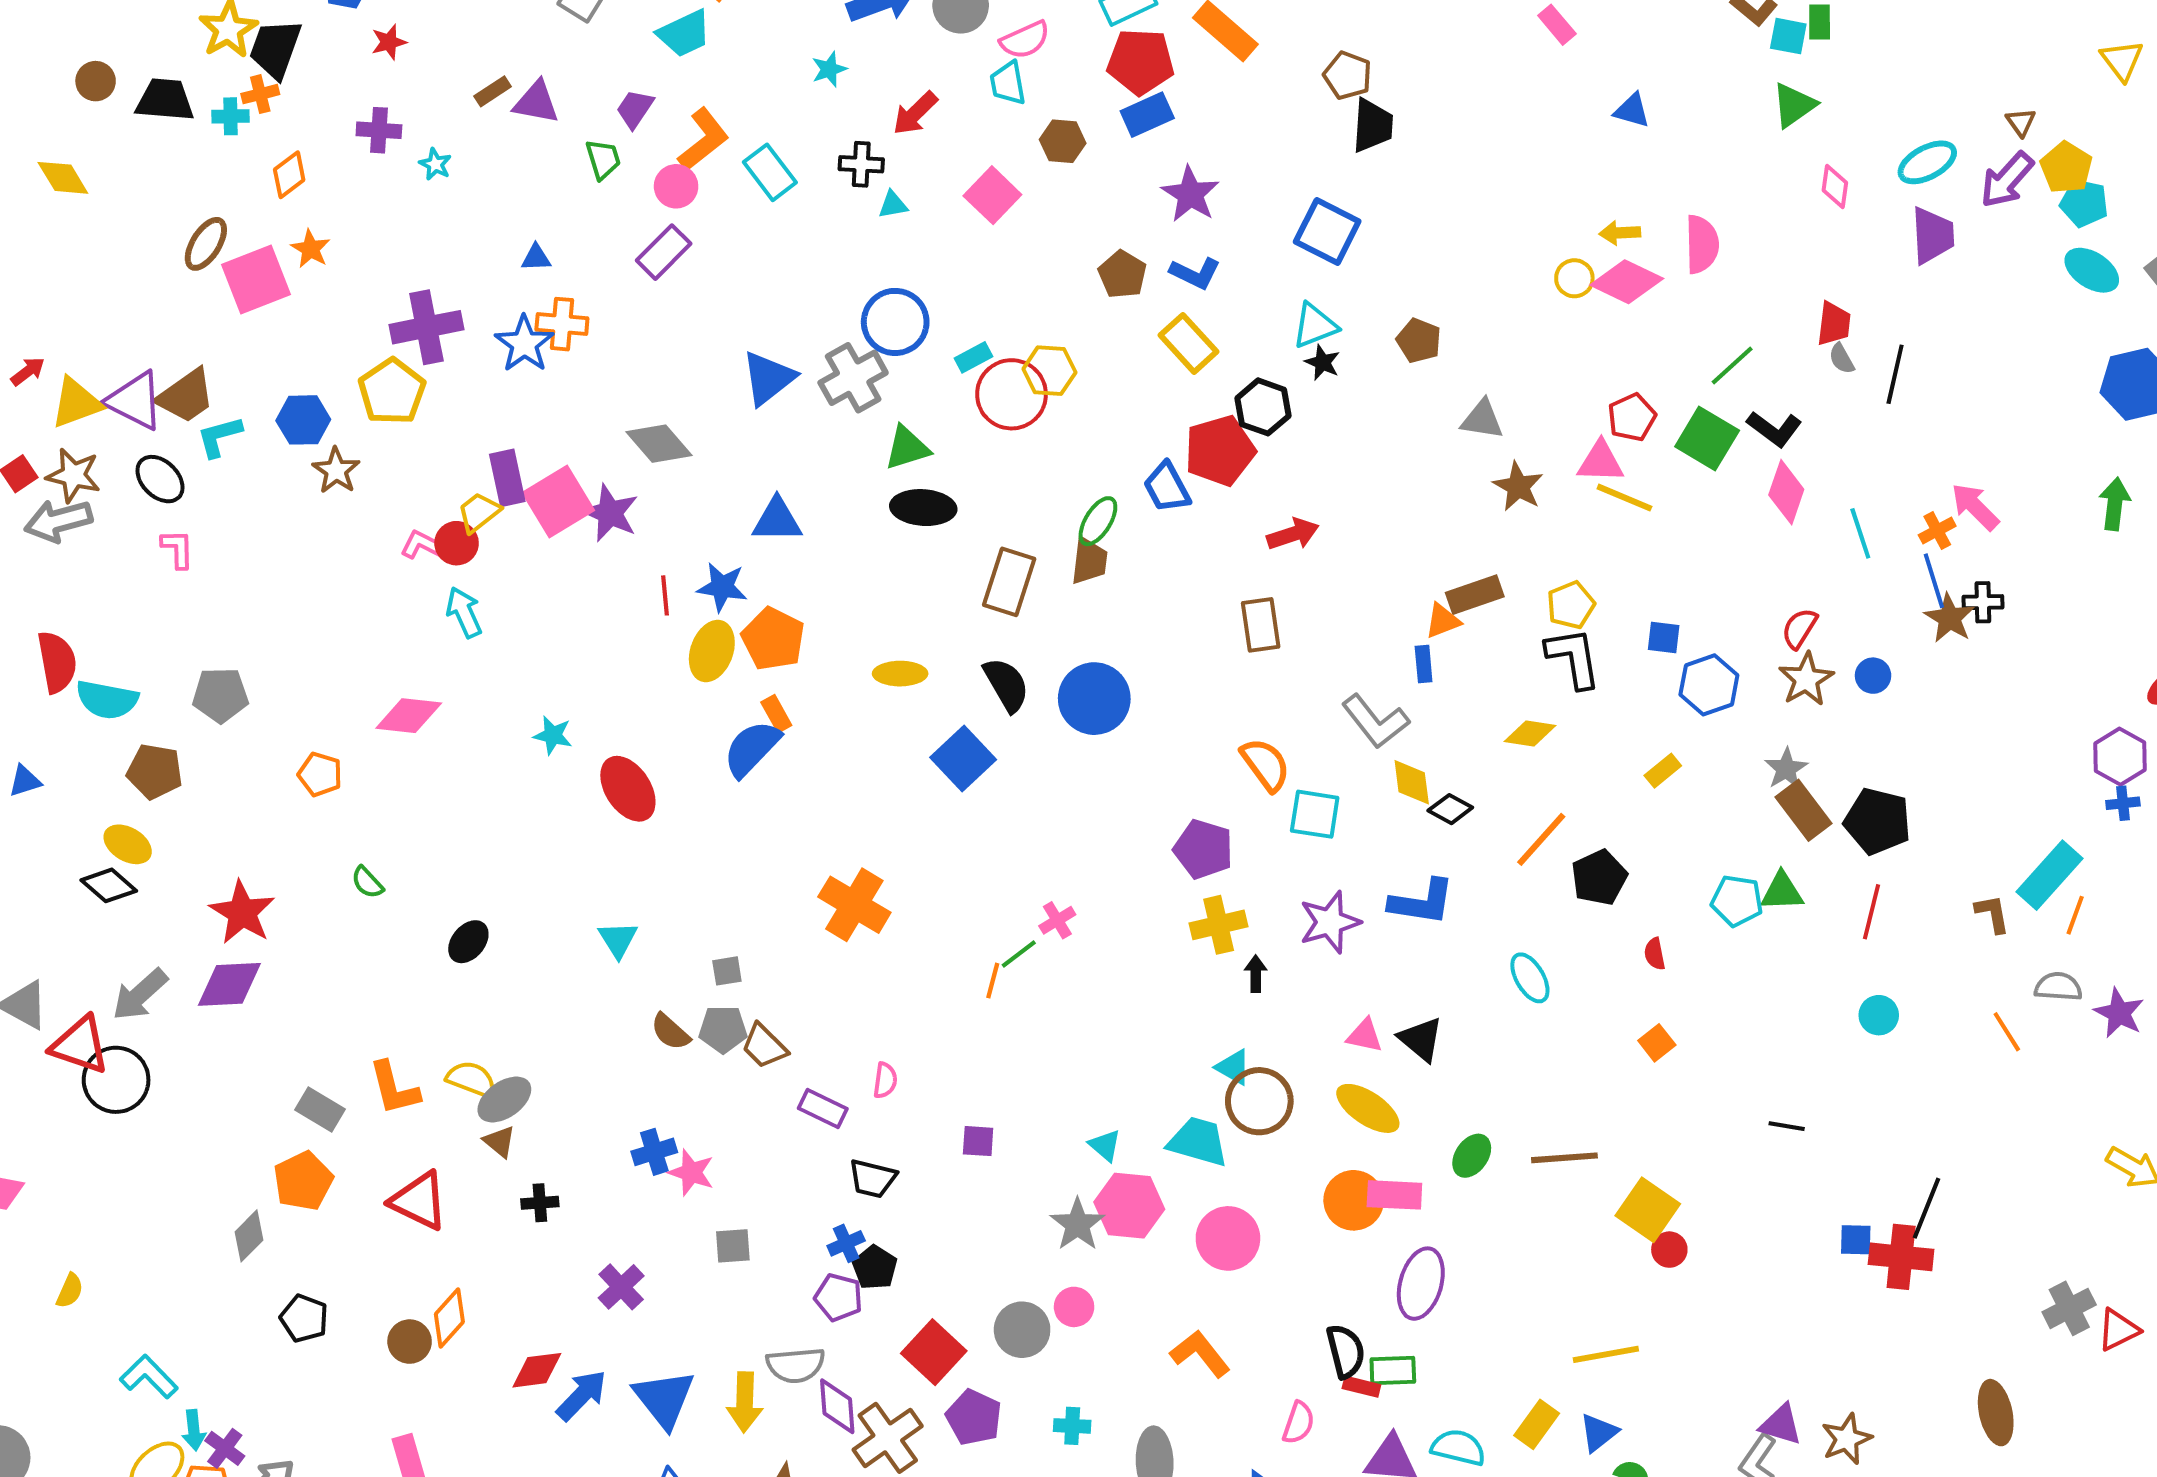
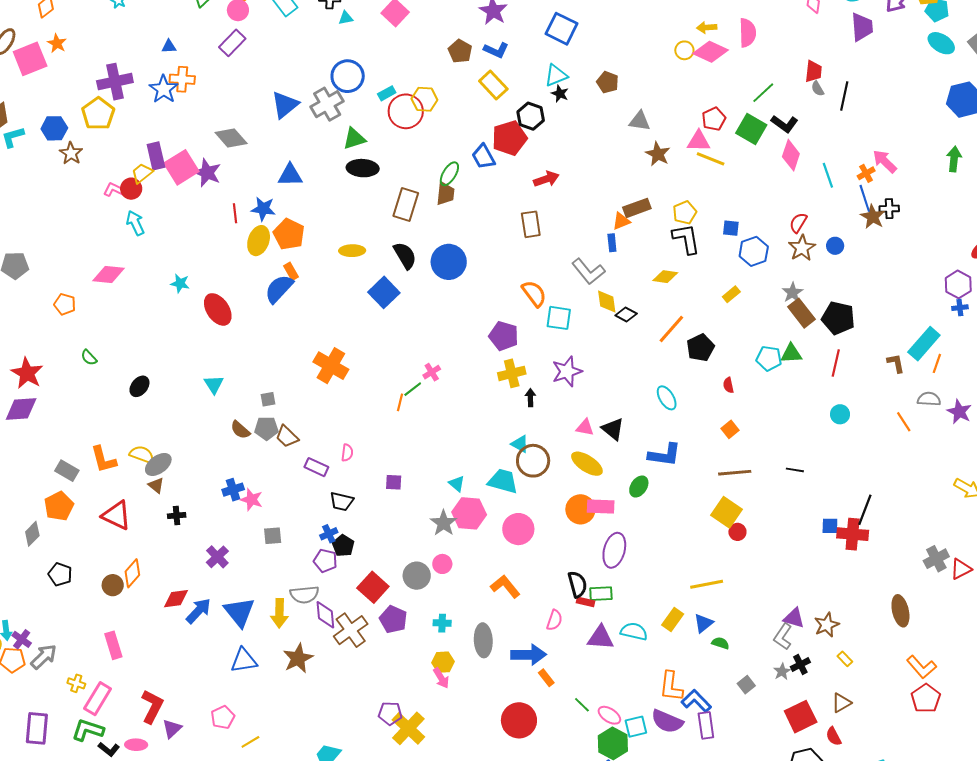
blue L-shape: (1422, 902) -> (665, 455), moved
brown line: (1564, 1158) -> (735, 473), moved

